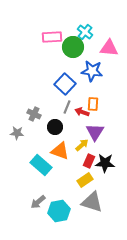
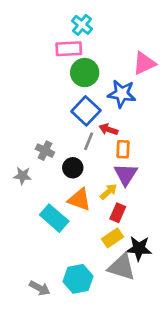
cyan cross: (85, 32) -> (82, 25), moved
green circle: (73, 47) -> (85, 73), moved
pink triangle: (109, 48) -> (144, 63), turned -30
orange rectangle: (93, 104) -> (123, 149), moved
red arrow: (82, 112) -> (108, 129), moved
black star: (105, 163) -> (139, 248), moved
gray arrow: (38, 202) -> (40, 288), moved, turned -112

